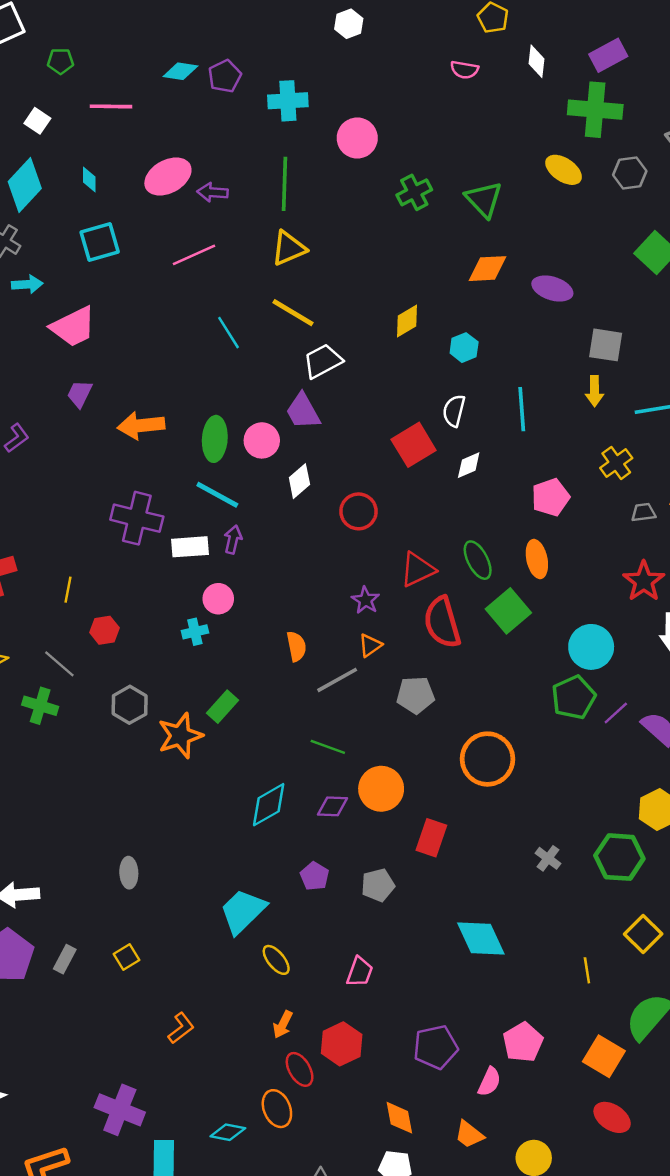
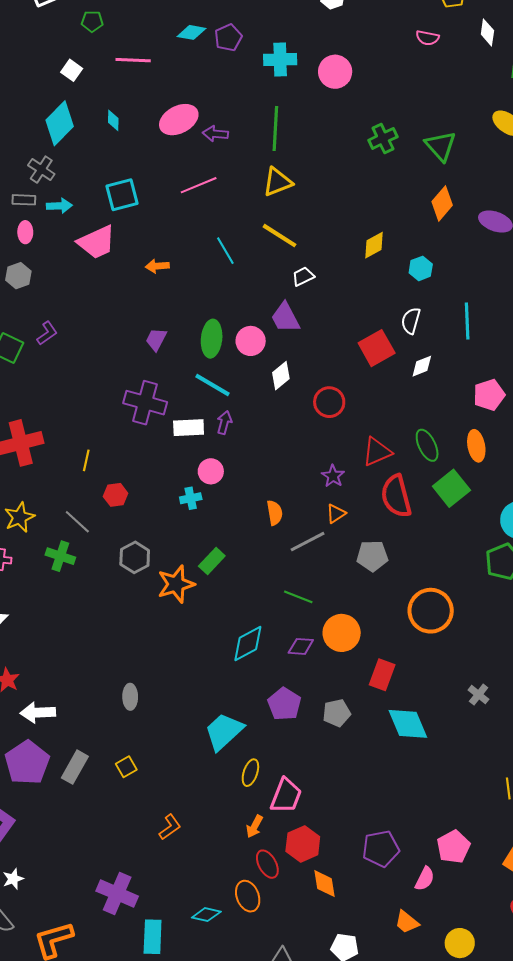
pink circle: (357, 138) -> (335, 72), moved
cyan square: (100, 242) -> (122, 195), moved
orange diamond: (488, 269) -> (442, 203), turned -48
white trapezoid: (323, 361) -> (303, 276), size x0.7
purple trapezoid: (80, 394) -> (156, 339), moved
orange arrow: (141, 426) -> (157, 266), moved, size x0.6
purple pentagon: (315, 876) -> (284, 704), size x1.4
cyan diamond: (481, 938) -> (408, 724), moved
gray rectangle: (65, 959) -> (75, 767), size x1.4
yellow ellipse: (276, 960) -> (250, 773), turned 56
pink trapezoid: (360, 972) -> (286, 796), moved, size x1.4
orange diamond: (399, 1118) -> (325, 884), moved

